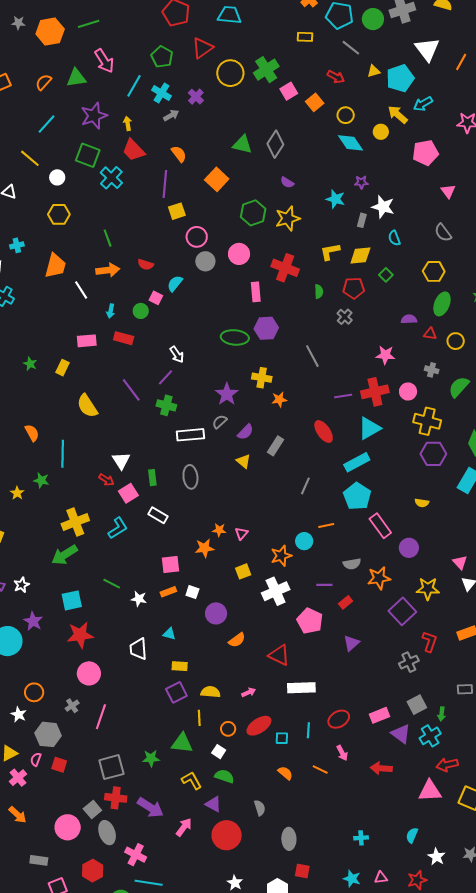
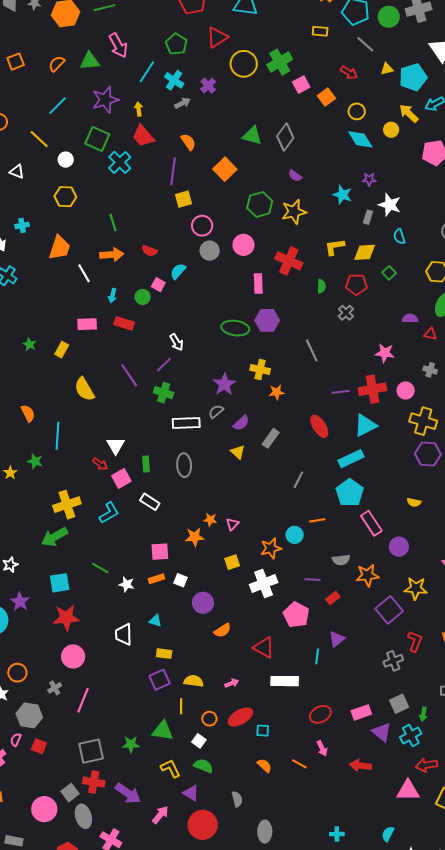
cyan line: (308, 730) -> (317, 656), moved

